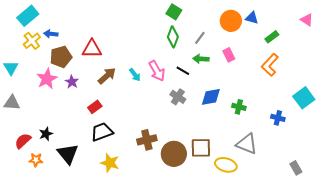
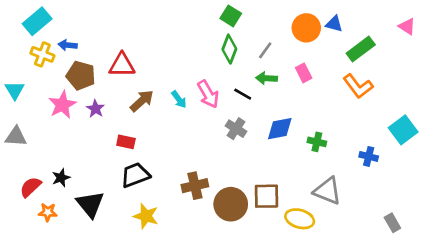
green rectangle: (272, 37) -> (361, 49), size x1.5
yellow cross: (32, 41) -> (42, 54), turned -30
brown pentagon: (61, 57) -> (81, 76), turned 30
orange L-shape: (270, 65) -> (358, 86), turned -80
red rectangle: (95, 107) -> (126, 142), turned 48

